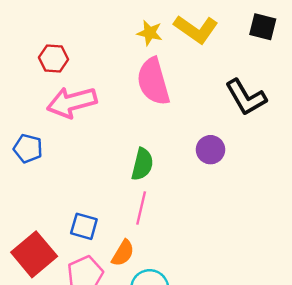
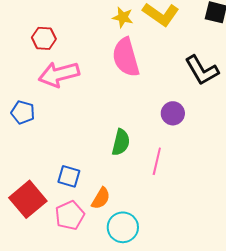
green semicircle: (142, 164) -> (121, 142), moved
pink line: (141, 208) -> (157, 161), moved

